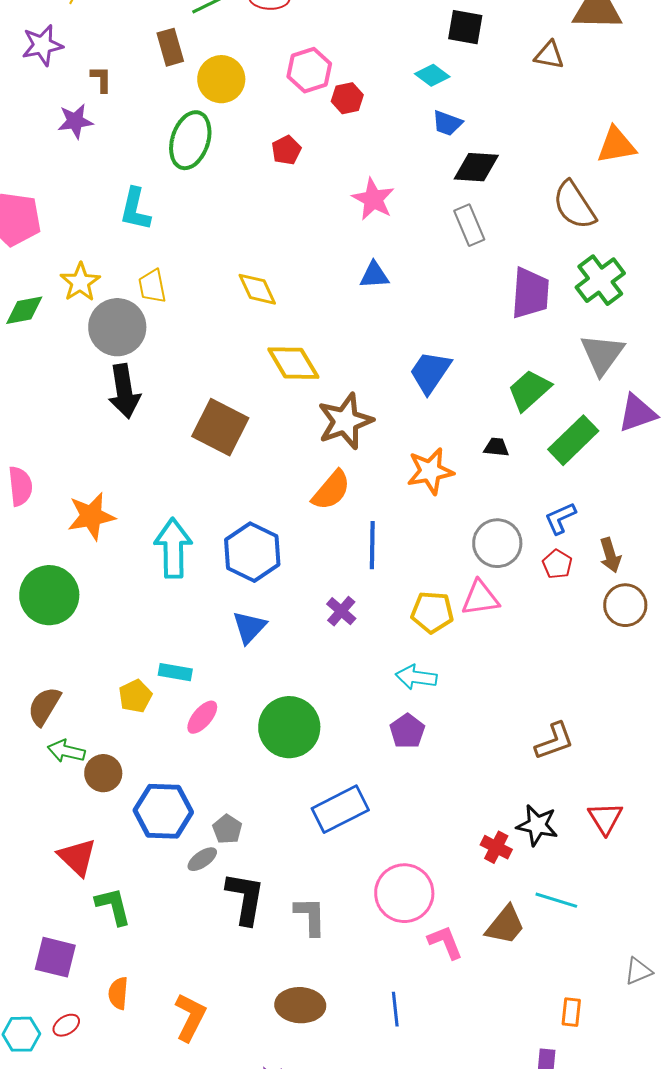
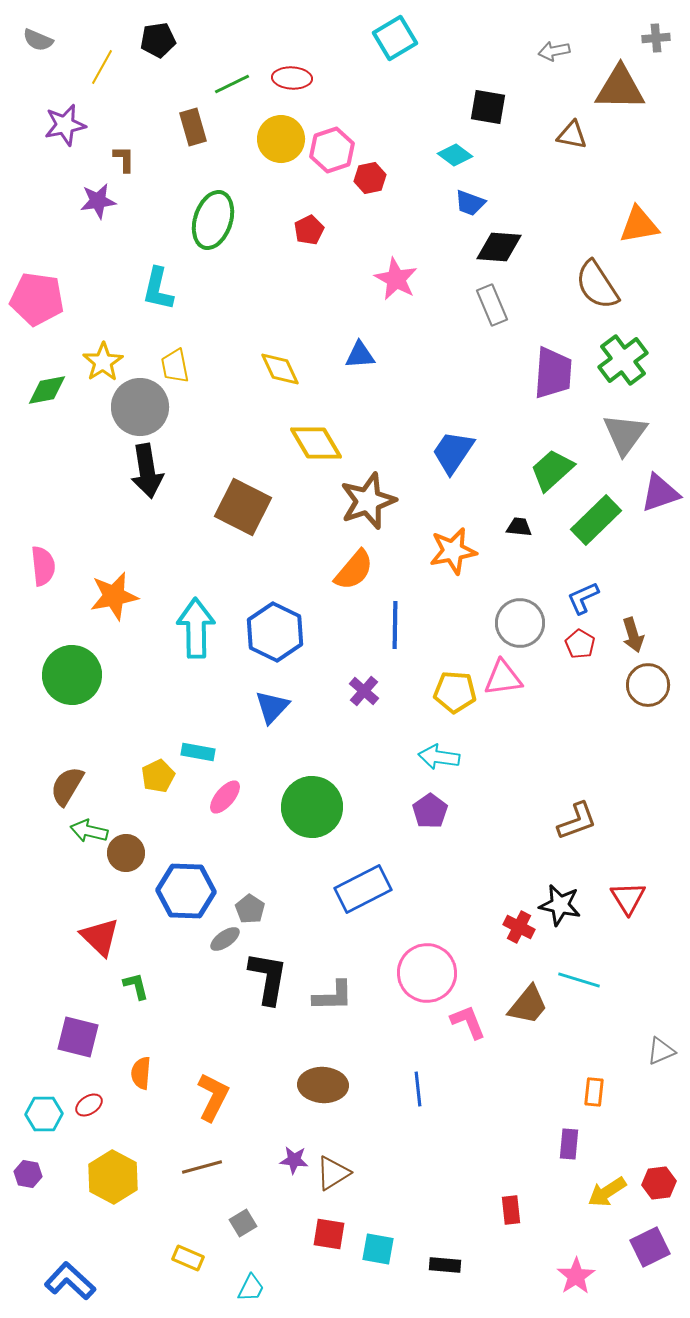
yellow circle: (221, 79) -> (281, 139), moved
blue triangle: (374, 275) -> (360, 355), moved
green L-shape: (113, 906) -> (136, 986), size x0.7
gray L-shape: (310, 916) -> (333, 996), turned 90

